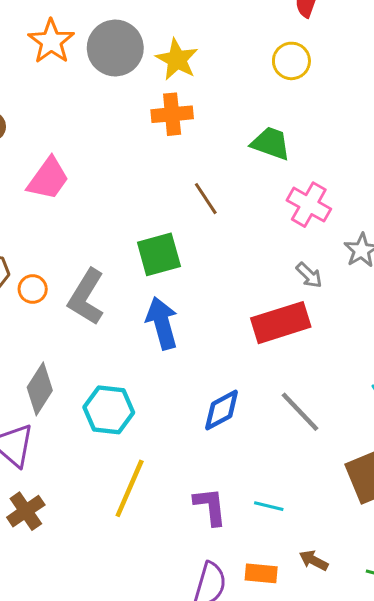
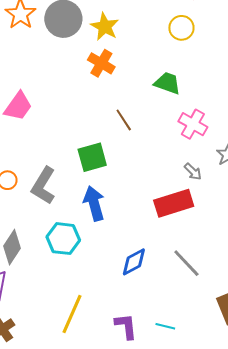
orange cross: (172, 114) -> (101, 63), turned 36
cyan hexagon: (109, 410) -> (63, 239), moved

